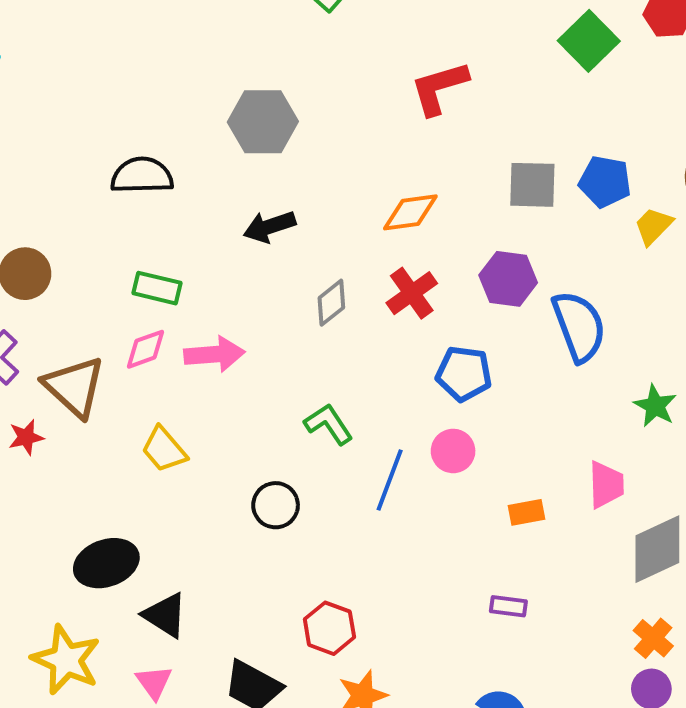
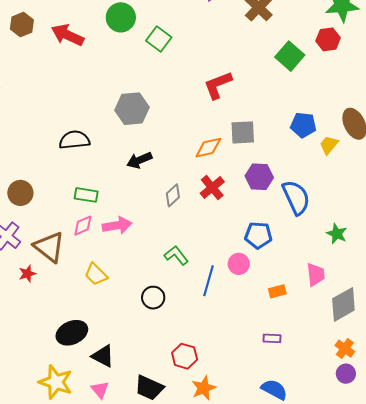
gray square: (532, 185) -> (243, 132), moved
blue pentagon: (464, 374) -> (258, 235), moved

